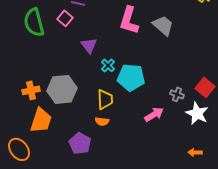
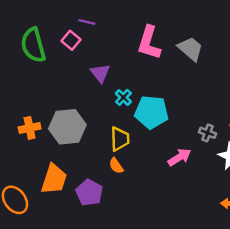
orange trapezoid: (41, 120) -> (54, 179), moved
orange semicircle: (102, 121) -> (116, 166), turned 48

